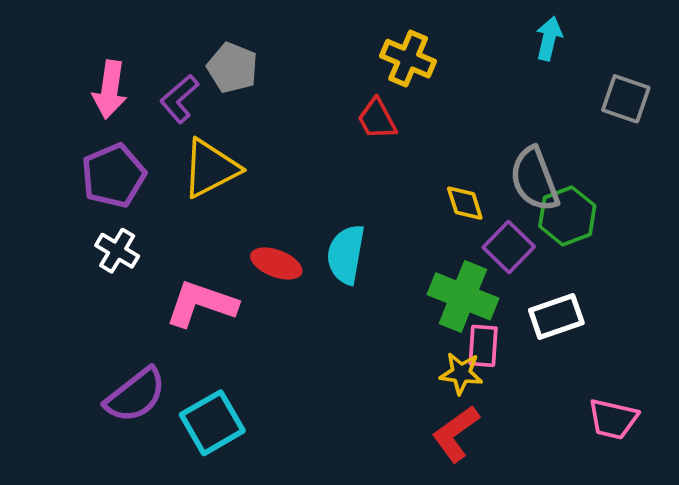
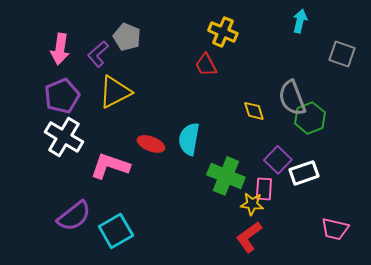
purple square: (509, 247) -> (278, 160), moved
white cross: (117, 251) -> (64, 137), size x1.6
green cross: (463, 296) -> (226, 176), moved

